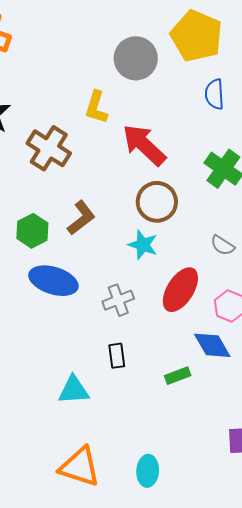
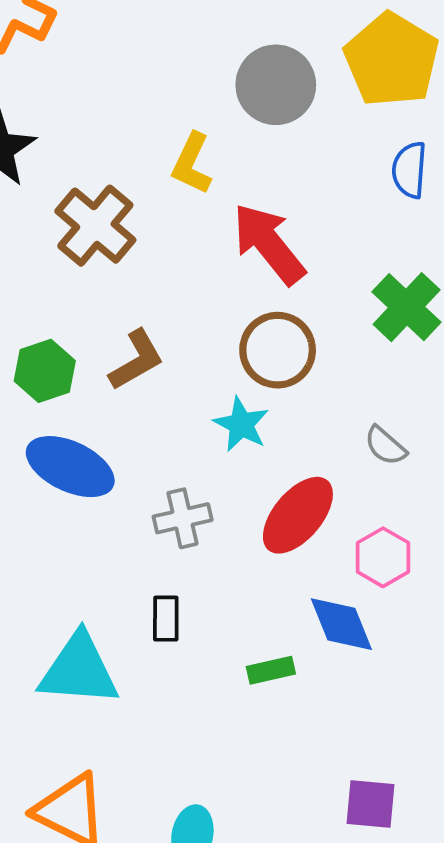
cyan triangle: (74, 390) -> (79, 670), size x1.4

